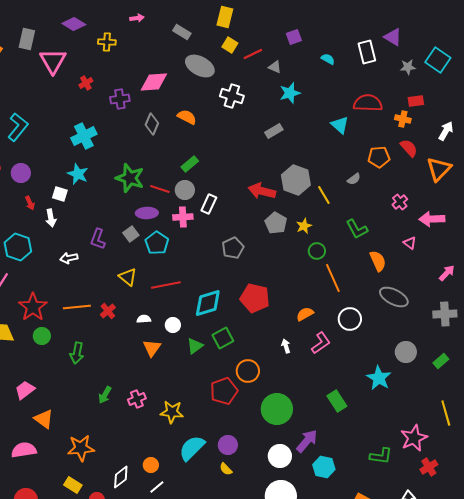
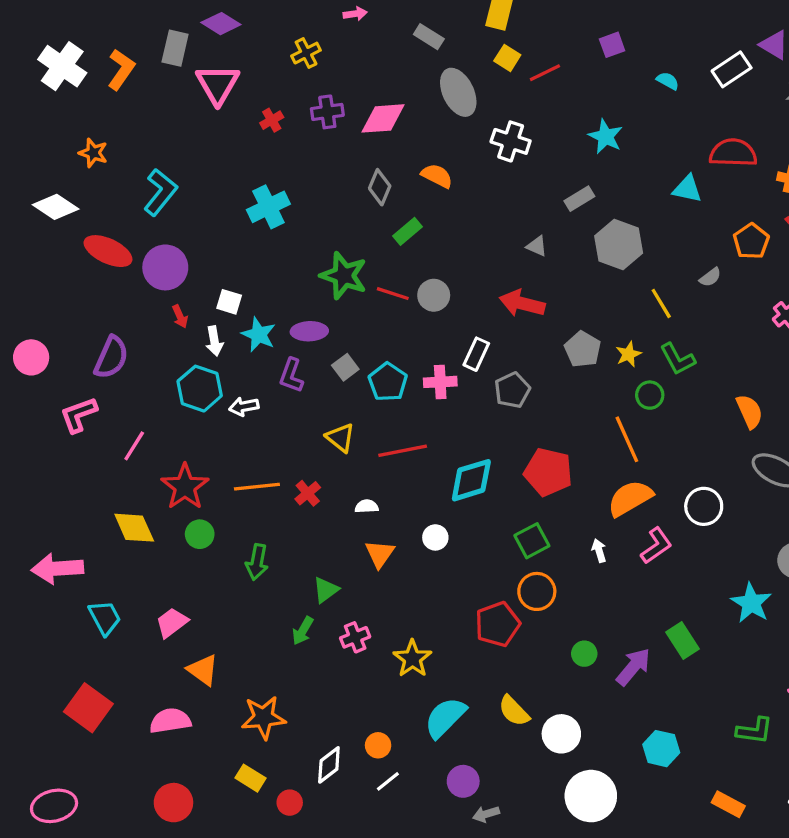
purple diamond: (74, 24) -> (221, 24), moved
yellow cross: (107, 42) -> (306, 53), turned -30
white rectangle: (367, 52) -> (732, 69), turned 70
gray ellipse: (200, 66) -> (458, 92), turned 36
gray triangle: (275, 67) -> (537, 246), moved
cyan star: (290, 93) -> (606, 136), turned -30
purple cross: (120, 99) -> (327, 112), moved
cyan triangle: (340, 125) -> (687, 189), turned -30
orange pentagon: (379, 157) -> (751, 241), turned -30
green rectangle: (190, 164) -> (408, 231), moved
purple circle: (21, 173) -> (165, 267), size x1.4
cyan star: (78, 174) -> (259, 335), moved
gray hexagon: (296, 180) -> (619, 245), moved
red arrow: (262, 191) -> (522, 303), moved
white rectangle: (209, 204) -> (476, 354), moved
purple ellipse: (147, 213) -> (309, 331), moved
pink cross: (183, 217) -> (440, 382), moved
green L-shape: (357, 229) -> (678, 359), moved
cyan hexagon: (18, 247) -> (200, 389), moved
orange line: (333, 278) -> (627, 439), moved
orange semicircle: (305, 314) -> (630, 498), size x1.6
white circle: (173, 325) -> (435, 537), moved
green square: (223, 338) -> (532, 541), moved
green triangle: (195, 346) -> (326, 590), moved
green circle: (277, 409) -> (584, 654), size x0.5
yellow star: (172, 412) -> (412, 659), turned 30
purple arrow: (307, 441) -> (633, 667), moved
purple circle: (228, 445) -> (463, 781), moved
white circle: (280, 456) -> (561, 734), moved
yellow semicircle: (226, 469) -> (514, 711), moved, size x1.5

